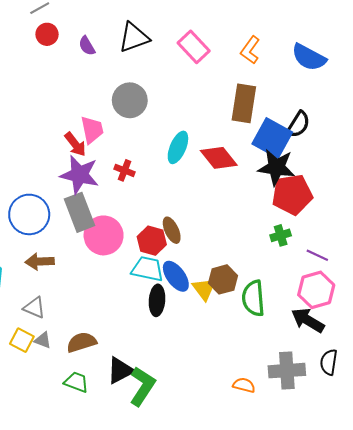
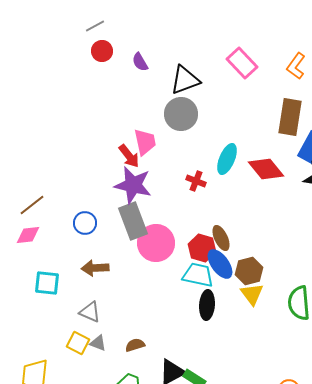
black triangle: (134, 37) -> (185, 80), moved
red cross: (125, 170) -> (196, 181), moved
blue circle: (29, 214) -> (85, 223), size x0.6
blue ellipse: (176, 276) -> (220, 264), moved
brown hexagon: (223, 279) -> (249, 271), moved
brown semicircle: (82, 342) -> (135, 345), size x0.7

